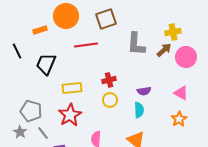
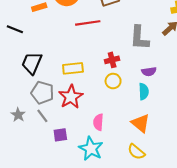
gray L-shape: (136, 44) -> (139, 38), moved
black line: (17, 51) -> (15, 29), turned -42
black trapezoid: (46, 64) -> (32, 63), moved
gray pentagon: (31, 111) -> (42, 93), moved

